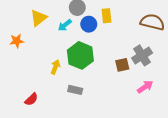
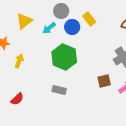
yellow rectangle: (107, 16) -> (89, 19), turned -32
brown square: (122, 65) -> (104, 81), moved
yellow arrow: (55, 67) -> (19, 61), moved

